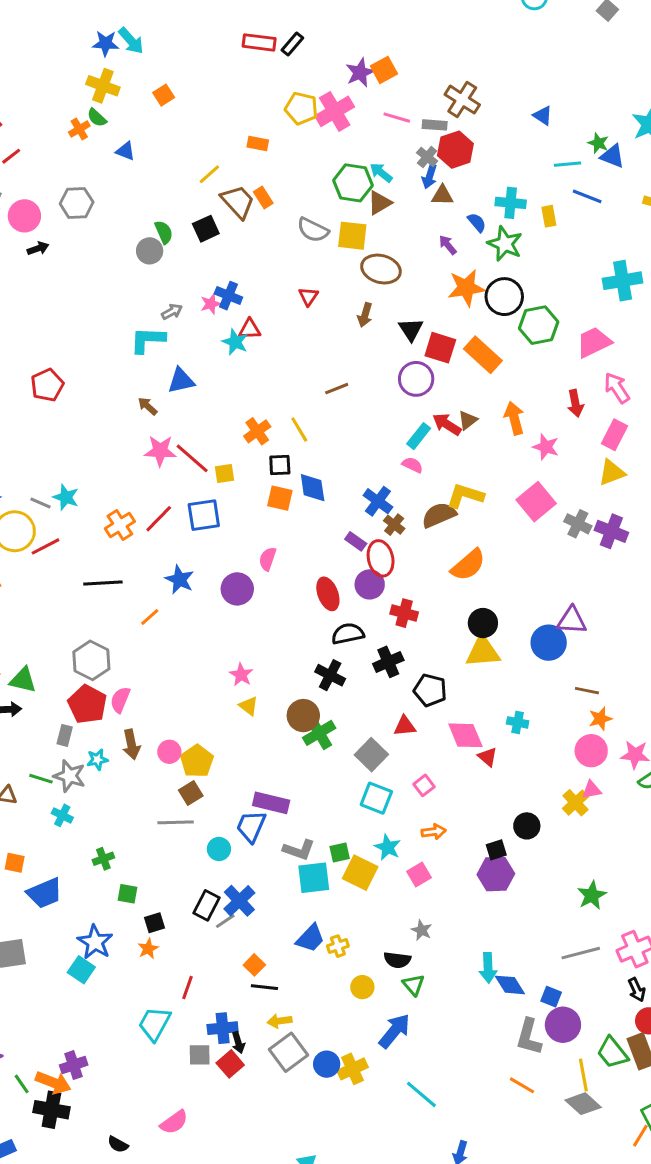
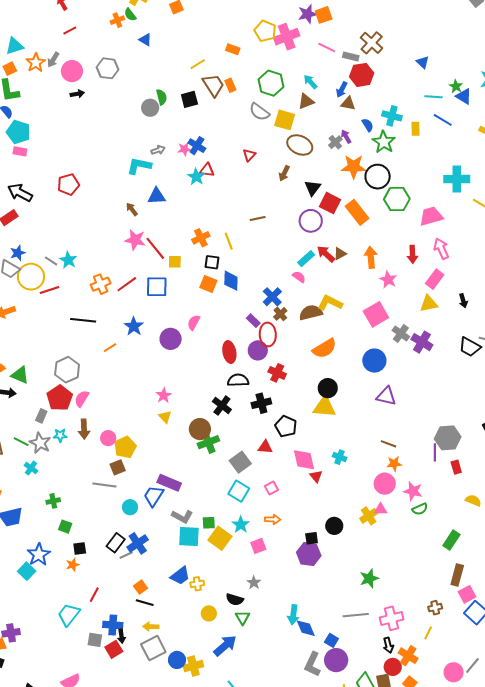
gray cross: (427, 157) -> (335, 142), moved
green hexagon: (353, 183) -> (271, 83), moved
blue circle: (549, 643) -> (374, 361), moved

